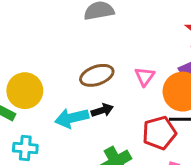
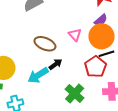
brown ellipse: (97, 75) -> (45, 44), turned 60

